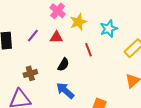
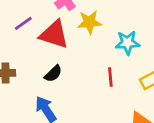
red triangle: (56, 37) -> (54, 34), size x1.6
red line: (89, 50) -> (110, 77), moved

